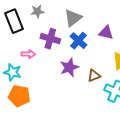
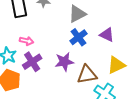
purple cross: (50, 39) -> (32, 62), moved, turned 30
brown triangle: (94, 76) -> (87, 75), size x1.5

